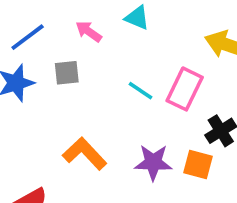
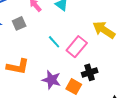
gray square: (67, 73) -> (19, 23), turned -32
orange L-shape: (85, 154) -> (18, 67), turned 130

